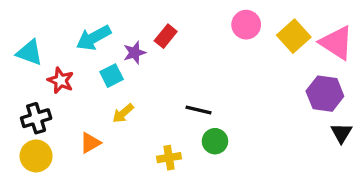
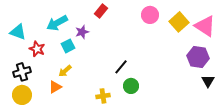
red rectangle: (166, 36) -> (101, 11), moved
black line: (199, 110) -> (121, 67), turned -63
yellow arrow: (123, 113) -> (65, 71), moved

